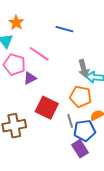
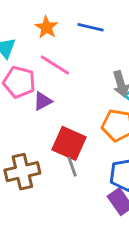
orange star: (16, 23) -> (46, 27), moved
gray line: (70, 121) -> (72, 167), moved

